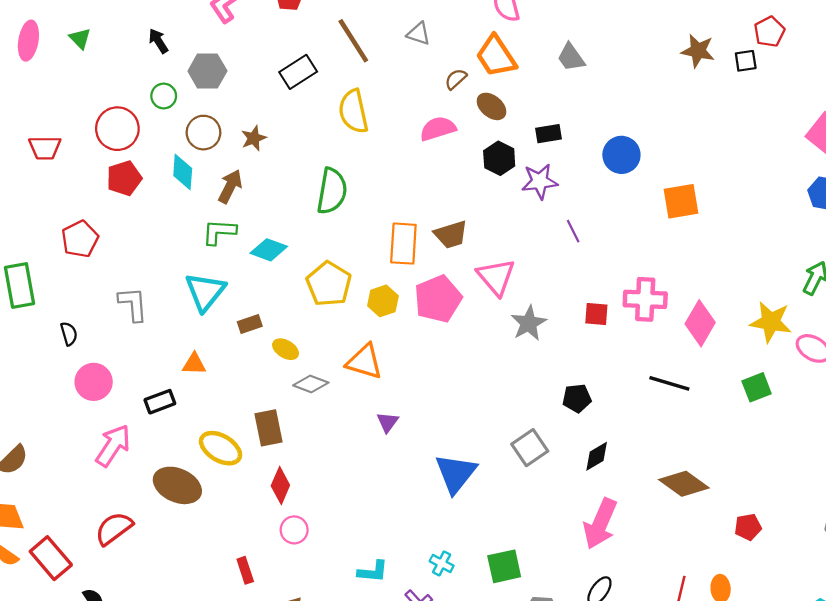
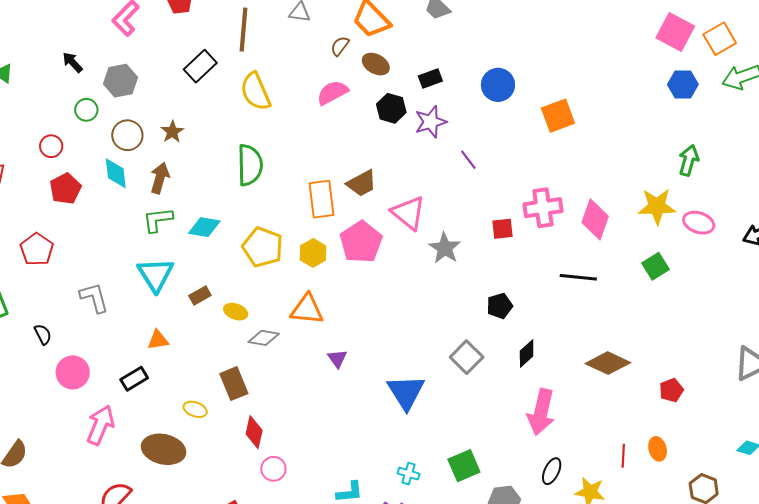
brown line: (353, 41) -> (244, 30), turned 48
red circle: (117, 129) -> (51, 146), size x0.6
yellow ellipse: (221, 448) -> (195, 409), size x0.6

